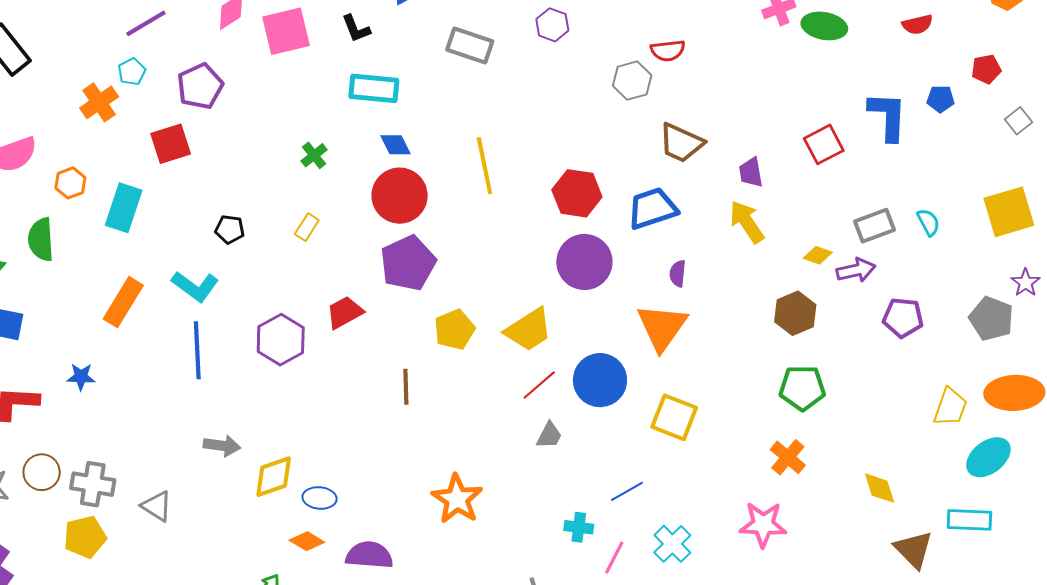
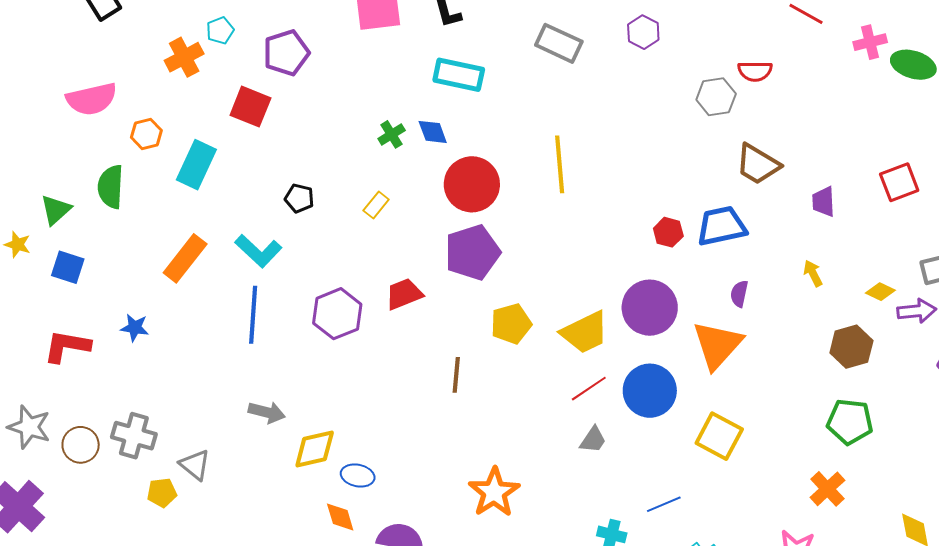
red square: (171, 144) -> (250, 107), turned 33
blue diamond: (395, 145) -> (433, 132), moved
red hexagon: (577, 193) -> (668, 232), moved, size x0.6
yellow arrow: (747, 222) -> (813, 273), moved, size x0.6
purple circle: (584, 262) -> (650, 308), moved
brown circle: (42, 472) -> (81, 445), moved
yellow pentagon: (85, 537) -> (162, 493), moved, size x0.7
orange diamond: (307, 541) -> (340, 517), turned 36

